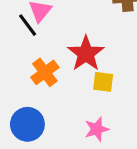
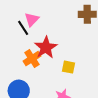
red star: (86, 54) -> (46, 47), moved

